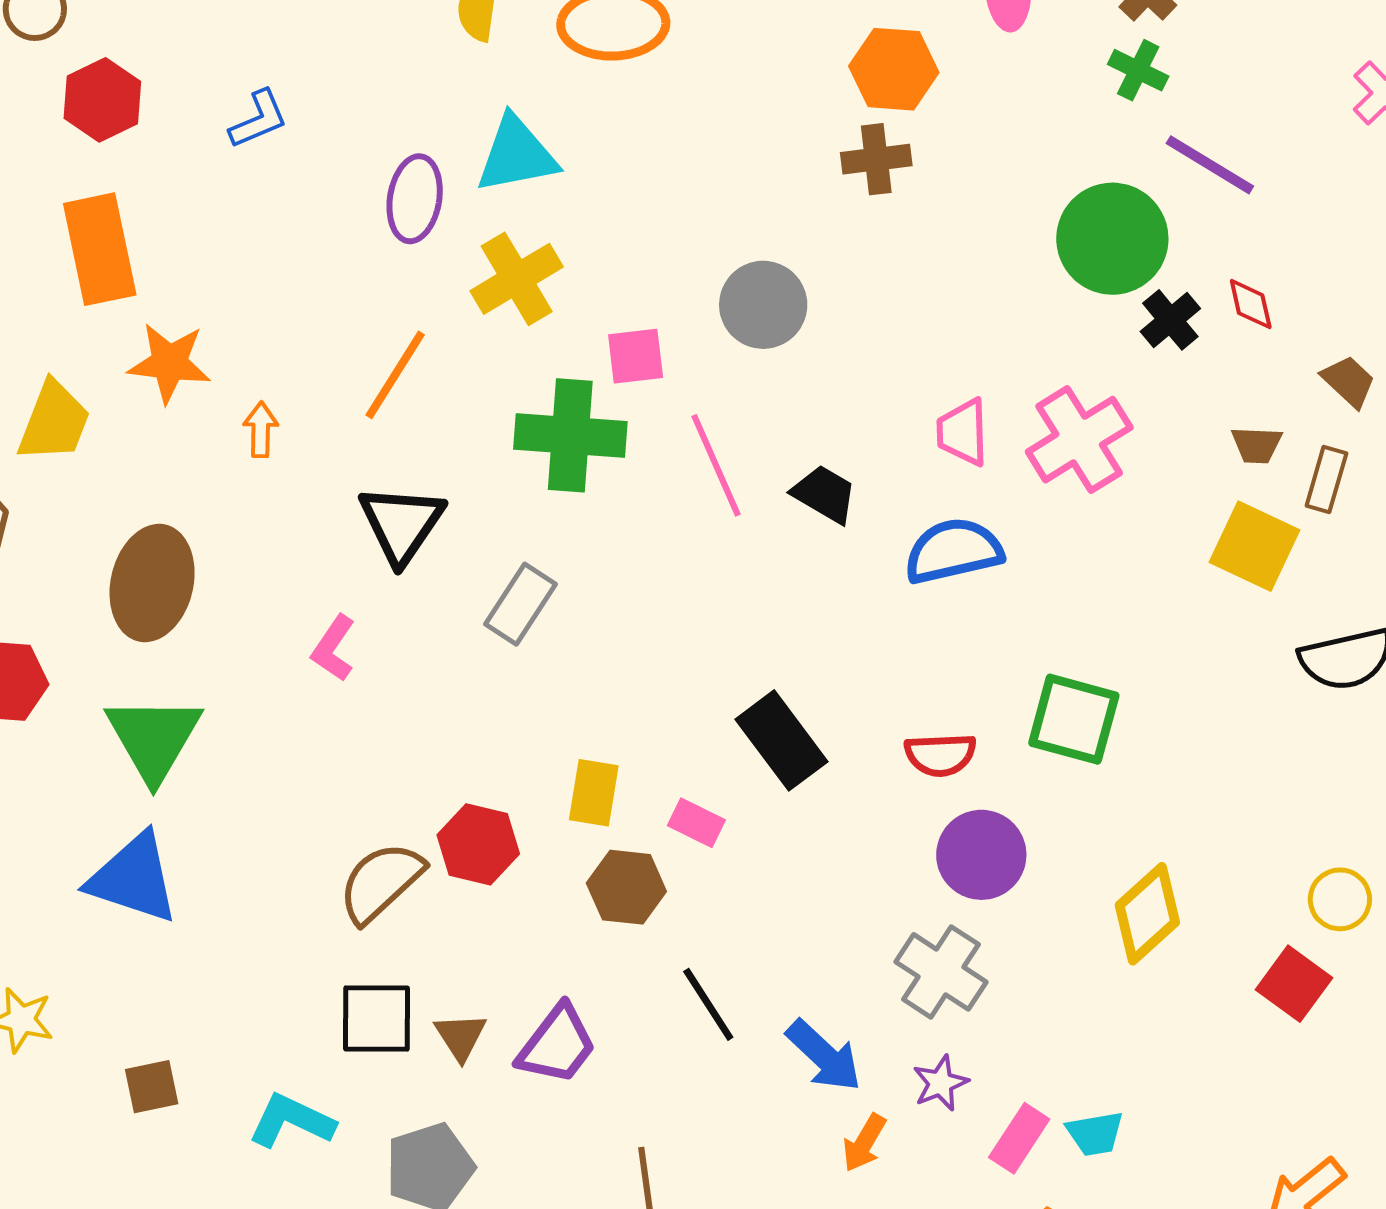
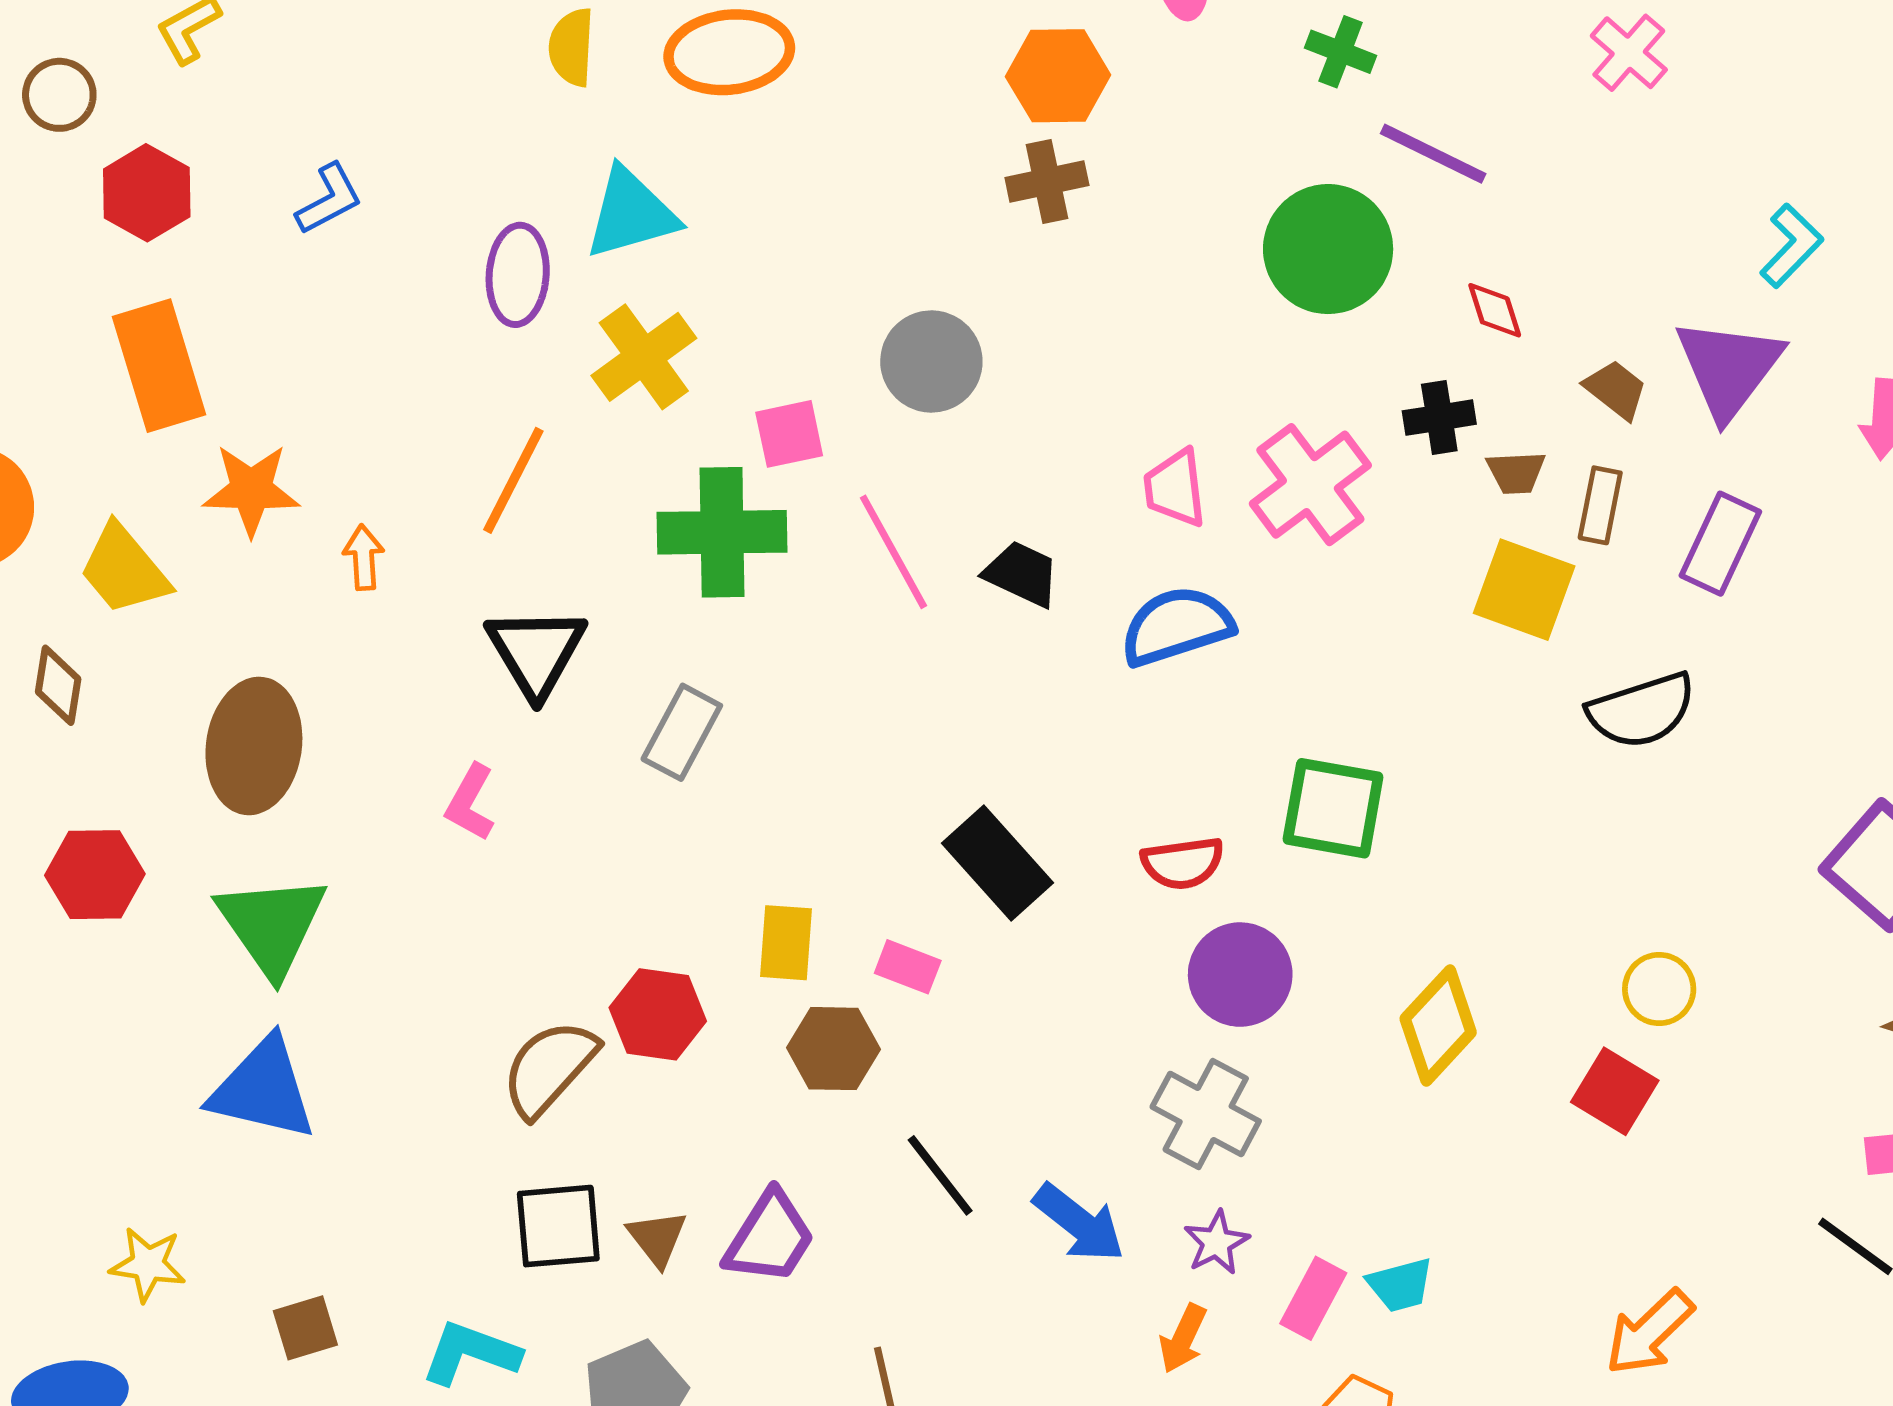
black cross: (1170, 320) -> (1439, 418), moved, turned 36
yellow trapezoid: (54, 422) -> (124, 570), turned 124
orange arrow: (864, 1143) -> (1183, 1339), moved

